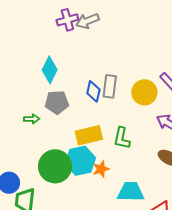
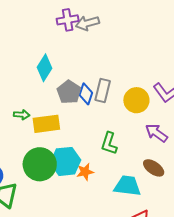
gray pentagon: (57, 102) -> (69, 92), moved, turned 30
yellow rectangle: (89, 135) -> (46, 124), moved
cyan trapezoid: (131, 192) -> (127, 186), moved

